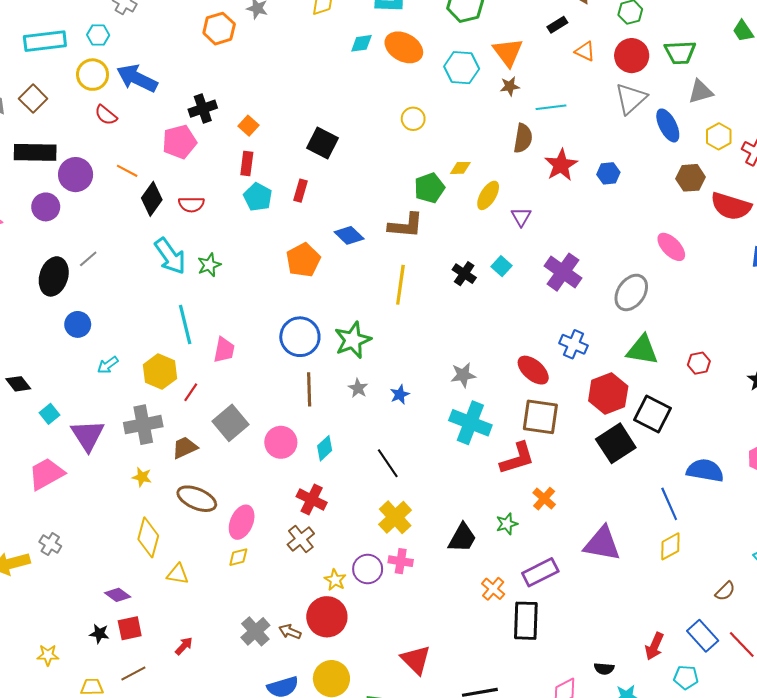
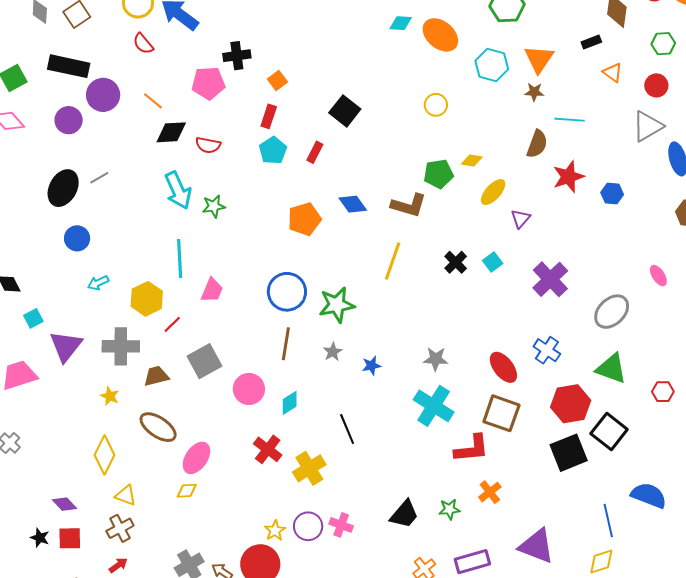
red circle: (632, 56) -> (656, 85), size x0.7
black diamond: (152, 199) -> (171, 132), turned 40
pink ellipse: (671, 247) -> (658, 276), size x0.7
yellow cross: (395, 517) -> (309, 468), moved
brown cross: (301, 539) -> (120, 528), moved

